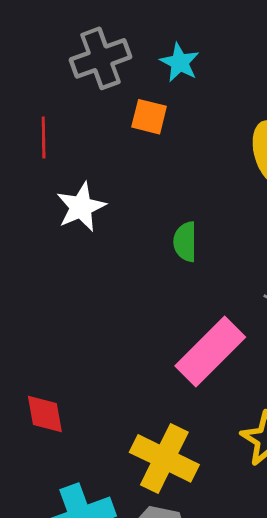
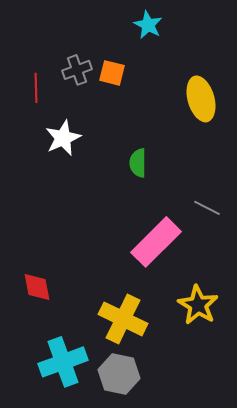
gray cross: (100, 58) -> (77, 70), moved, size x0.7
cyan star: (180, 63) -> (148, 25), moved

